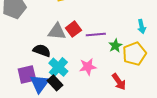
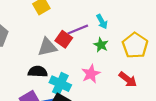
cyan arrow: (142, 26) -> (102, 22), moved
purple line: (96, 35) -> (78, 29), moved
green star: (115, 46) -> (101, 45), moved

